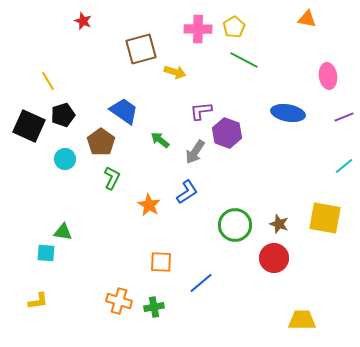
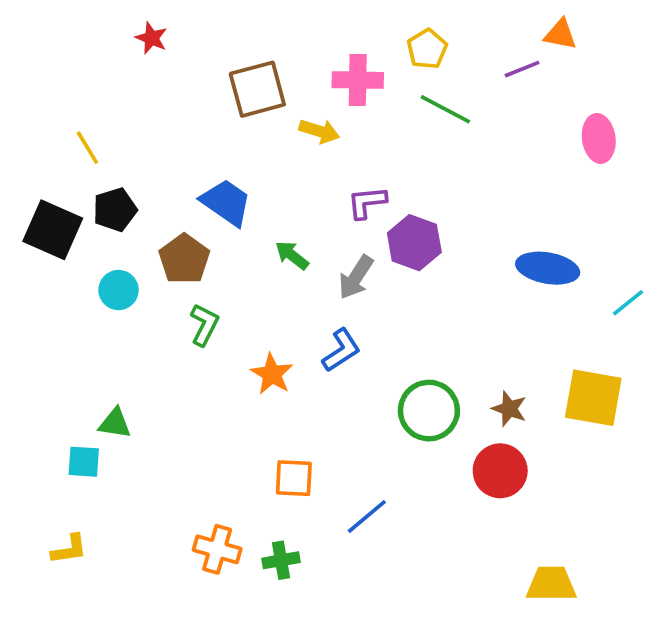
pink cross: (198, 29) -> (358, 80), moved
blue ellipse: (288, 113) -> (548, 268), moved
purple line: (344, 117) -> (522, 69), moved

